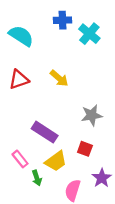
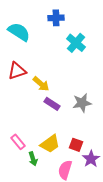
cyan cross: (89, 34) -> (76, 43), moved
yellow arrow: (59, 78) -> (41, 84), moved
purple rectangle: (45, 132) -> (52, 104), moved, size x0.7
red square: (85, 149) -> (76, 145), moved

